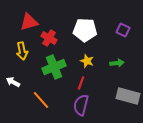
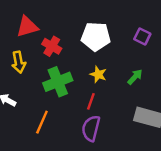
green arrow: (117, 63) -> (135, 77), turned -40
orange line: (41, 100) -> (42, 122), turned 66

